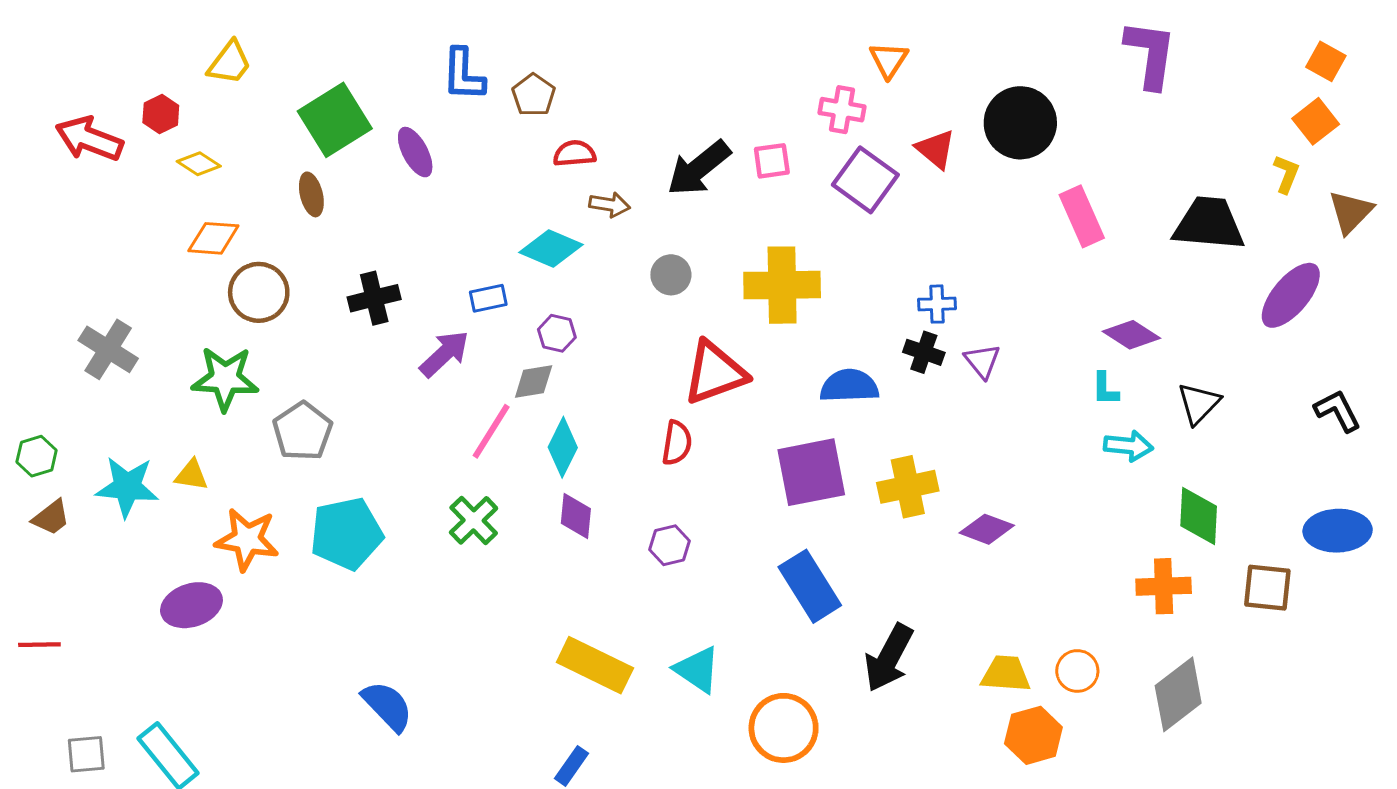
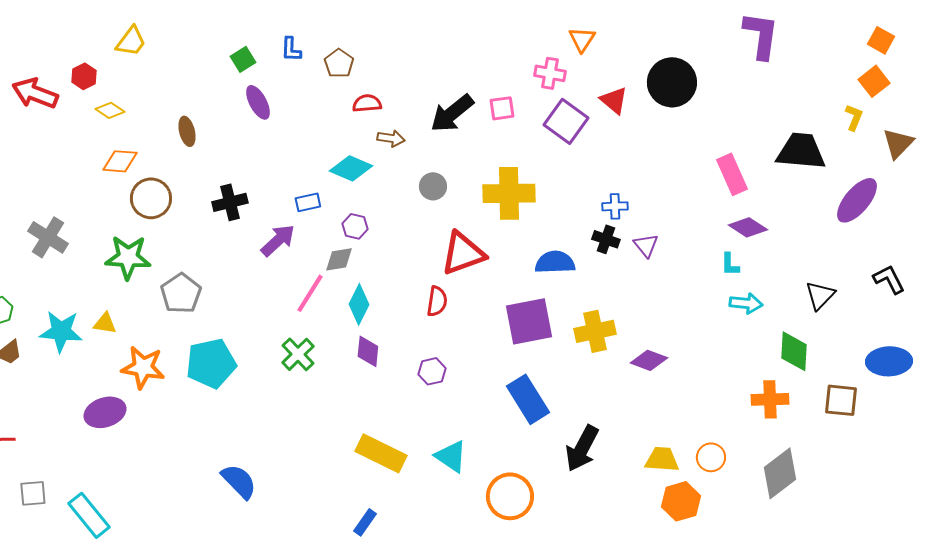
blue L-shape: (463, 75) -> (291, 49), size x0.7
green square: (335, 120) -> (243, 59), moved, size x0.5
pink rectangle: (1082, 216) -> (732, 174), moved
black triangle: (1199, 403) -> (820, 295), moved
gray square: (86, 754) -> (33, 493), moved

